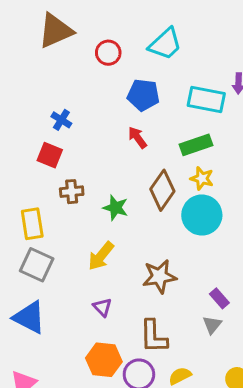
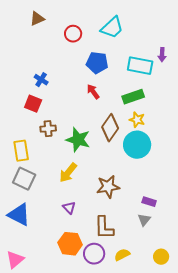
brown triangle: (56, 31) -> (37, 19), size x0.6
green star: (116, 208) -> (78, 140), size x1.4
purple rectangle: (219, 298) -> (149, 202), turned -32

